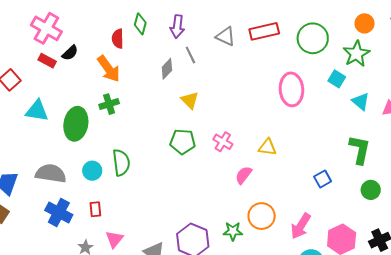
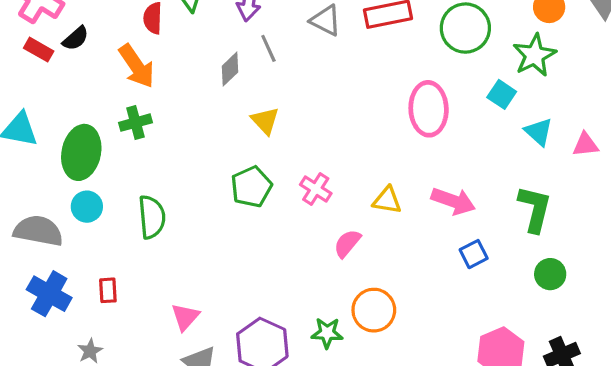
green pentagon: (183, 142) -> (251, 187), turned -30
cyan circle: (92, 171) -> (87, 207), moved
pink arrow: (301, 226) -> (453, 201), moved, turned -104
pink triangle: (114, 239) -> (185, 317), moved

